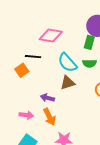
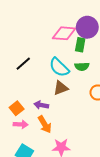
pink diamond: (51, 36) -> (64, 33), moved
black line: (33, 57) -> (23, 64), turned -42
orange square: (22, 70) -> (17, 108), moved

